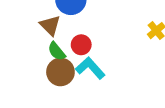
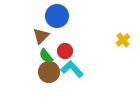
brown triangle: (50, 25) -> (41, 36), turned 30

